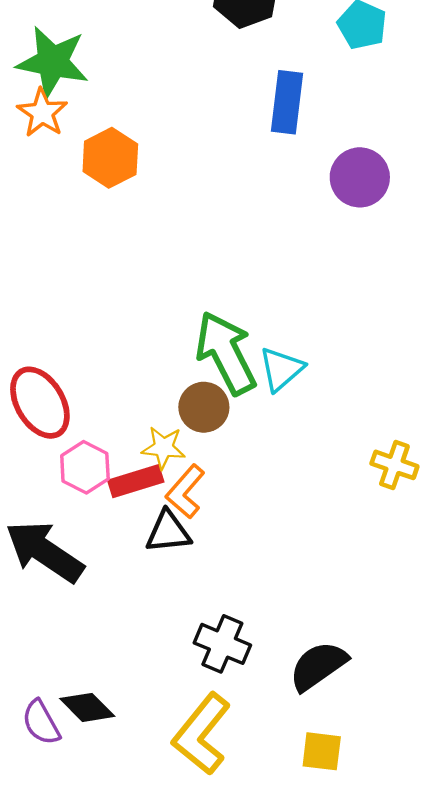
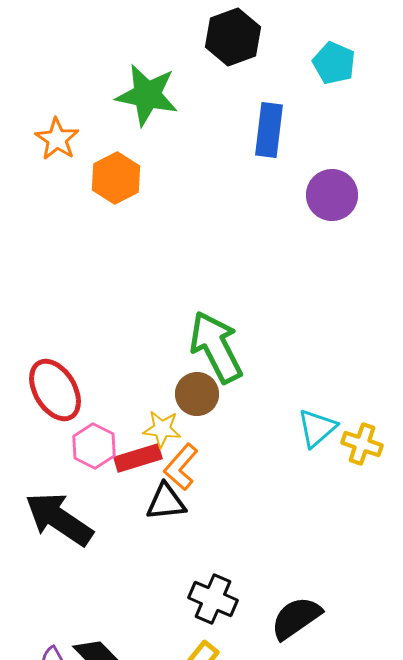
green star: (53, 62) -> (147, 95), moved
cyan triangle: (281, 369) -> (317, 428), moved

